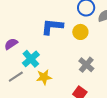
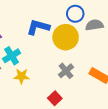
yellow circle: (80, 32) -> (66, 37), size x1.6

